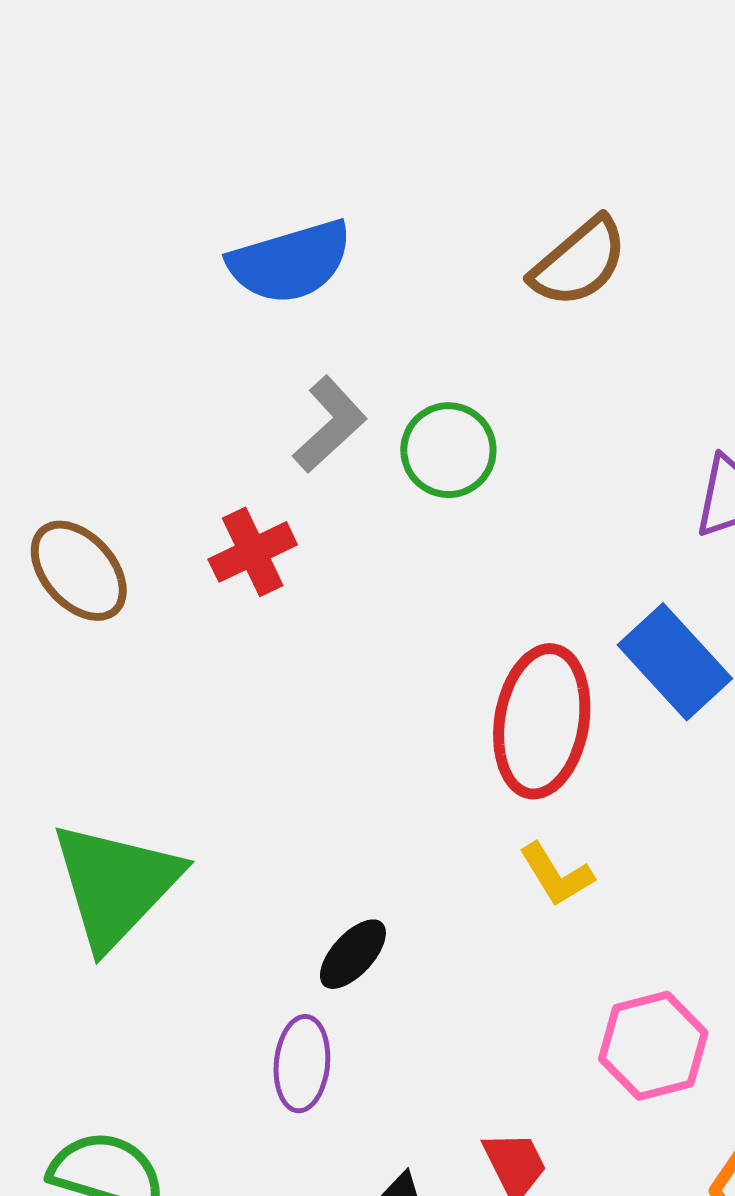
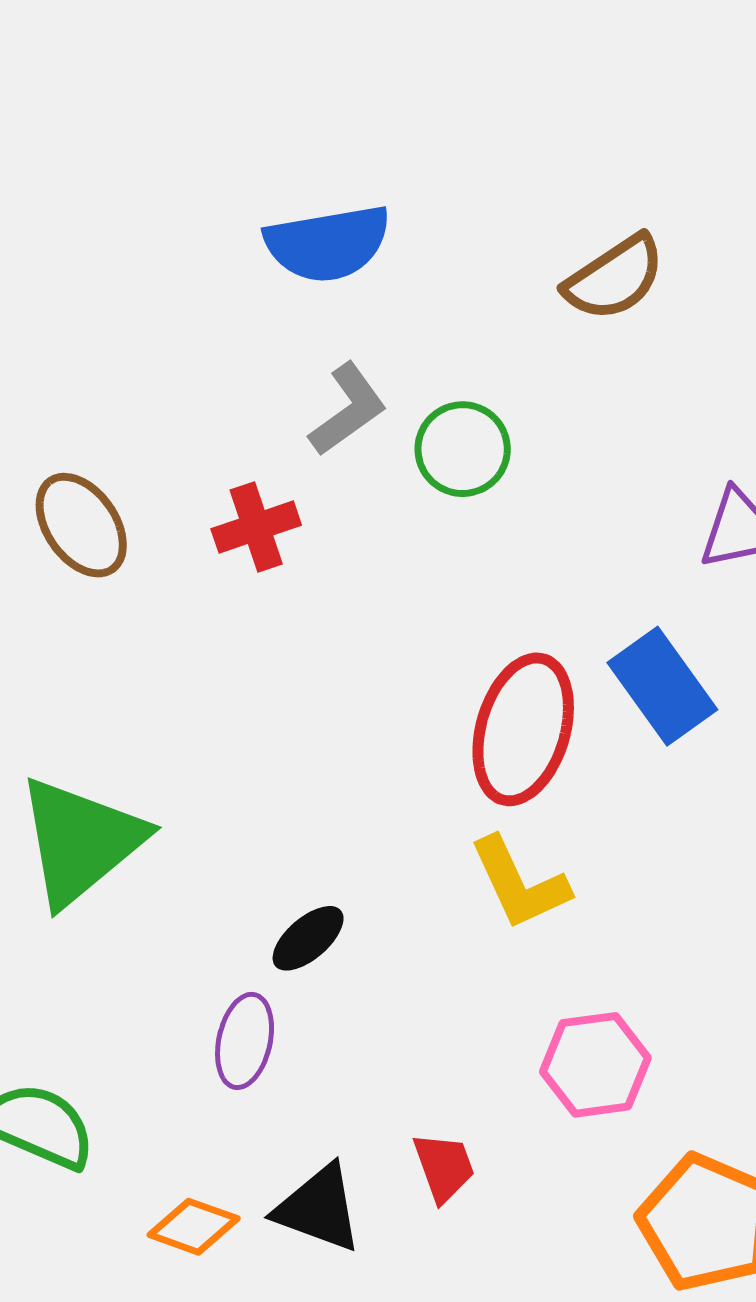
yellow L-shape: (556, 875) -> (519, 883), size x1.4

